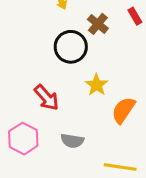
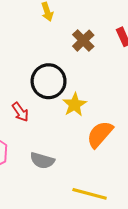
black circle: (71, 47) -> (49, 81), moved
red arrow: (46, 98) -> (20, 112), size x0.7

